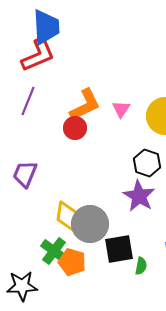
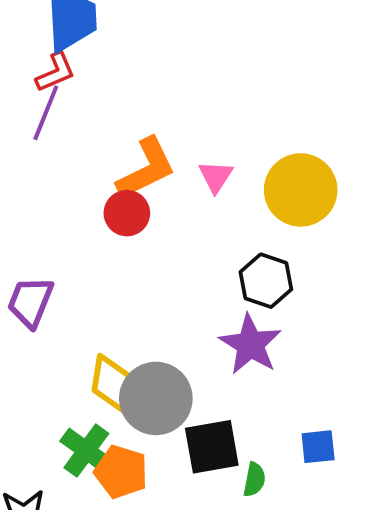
red L-shape: (38, 55) -> (55, 72), size x0.6
purple line: (28, 101) -> (46, 113), moved

